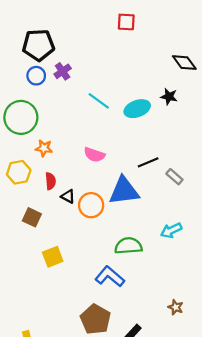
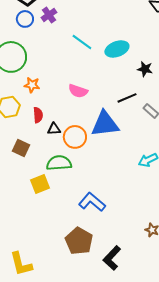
black star: (169, 97) -> (145, 69), moved
black triangle: (68, 196) -> (54, 129), turned -32
green semicircle: (128, 246) -> (59, 163), moved

